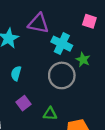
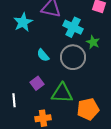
cyan semicircle: (16, 73) -> (43, 55), moved, turned -56
green triangle: (50, 114) -> (62, 93), size x1.6

